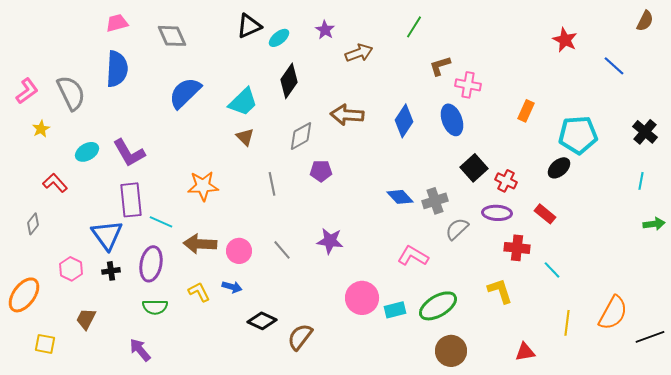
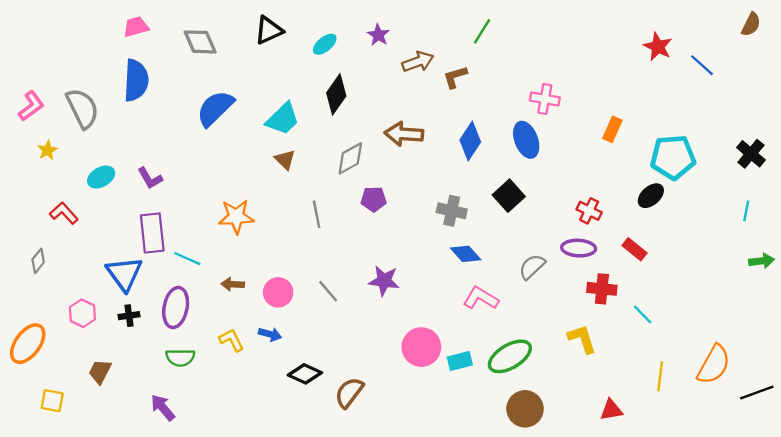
black triangle: (249, 26) -> (269, 30), moved
brown L-shape: (440, 66) -> (455, 77), moved
blue line: (614, 66) -> (702, 65), moved
purple L-shape: (129, 153) -> (150, 178), size x0.7
black square: (474, 168) -> (509, 196), moved
blue diamond: (400, 197) -> (466, 254), moved
gray cross: (435, 201) -> (452, 211), moved, turned 30
brown arrow: (200, 244) -> (233, 284), size x0.6

